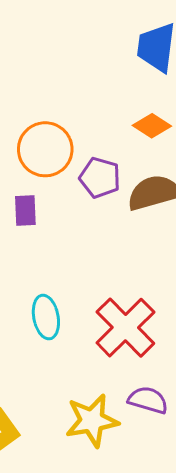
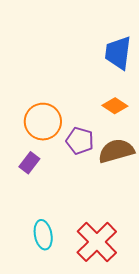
purple rectangle: (25, 210) -> (29, 163), turned 40

